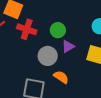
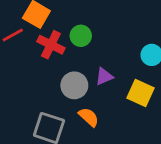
green circle: (58, 30) -> (81, 36), moved

